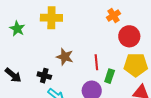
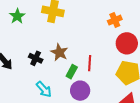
black cross: (44, 76) -> (36, 58), moved
green rectangle: (110, 76) -> (72, 72), moved

